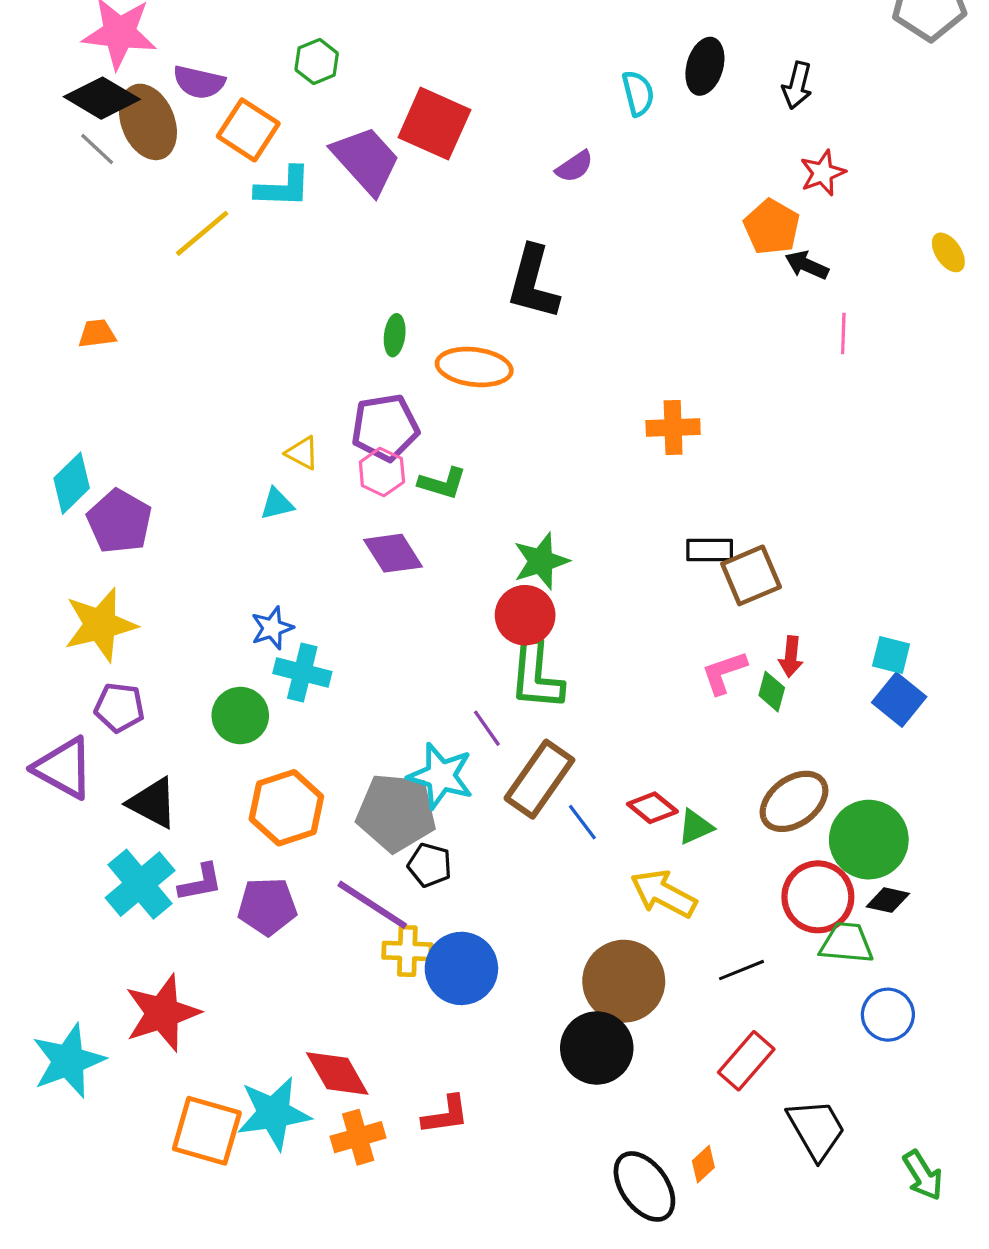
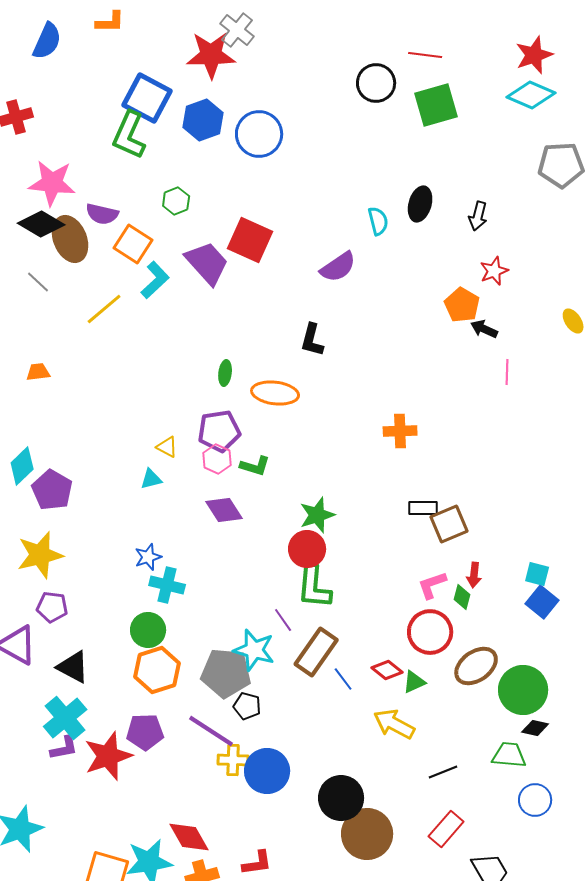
gray line: (97, 149) -> (38, 282), moved
purple semicircle: (574, 167) -> (338, 267), size x1.5
cyan L-shape: (283, 187) -> (155, 280), turned -45
black L-shape: (533, 283) -> (312, 340), size x0.7
green circle: (240, 715) -> (148, 630), moved
purple L-shape: (200, 883) -> (64, 748), moved
red circle: (818, 897) -> (430, 632), moved
brown circle: (624, 981) -> (367, 834), moved
red star: (162, 1013) -> (108, 756), moved
black circle: (597, 1048) -> (341, 798), moved

